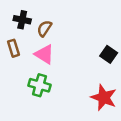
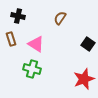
brown semicircle: (44, 28) -> (60, 18), moved
red star: (104, 98) -> (84, 79), turned 30

